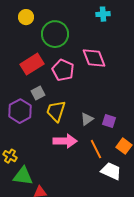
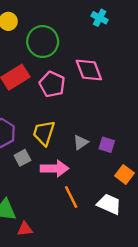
cyan cross: (103, 14) -> (100, 18), turned 32
gray square: (38, 93) -> (22, 158), moved
orange line: (96, 149) -> (71, 197), moved

